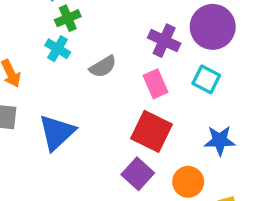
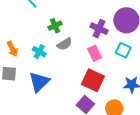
green cross: (68, 18) -> (55, 26), moved
cyan cross: (58, 49) -> (39, 52), moved

